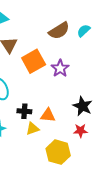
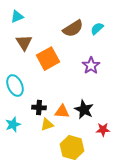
purple star: (60, 68) -> (91, 66), moved
black star: (83, 106) -> (84, 110), moved
red star: (81, 131) -> (103, 130), moved

